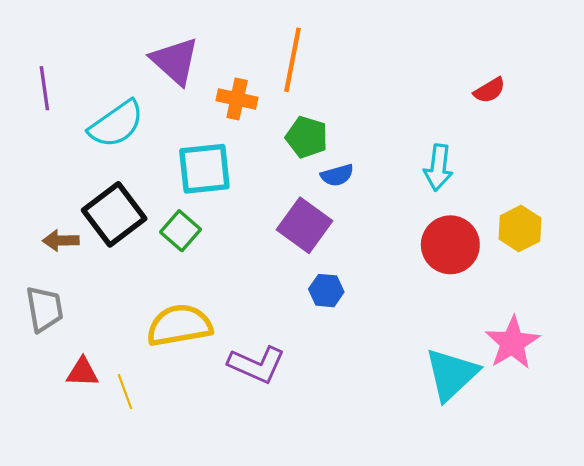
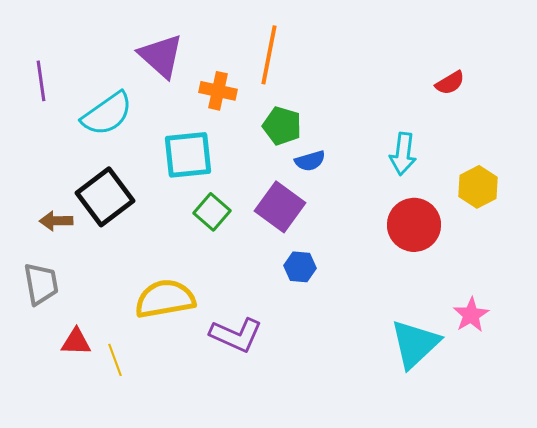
yellow hexagon: (520, 229) -> (478, 187), moved
green square: (180, 231) -> (212, 212), moved
pink star: (512, 343) -> (471, 315), size x0.7

